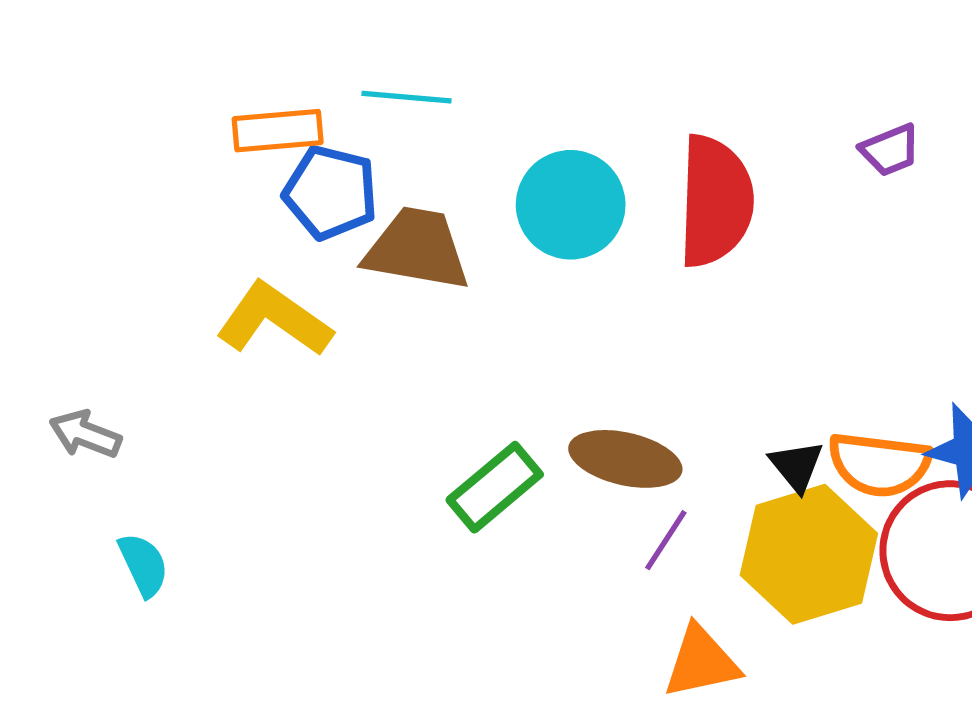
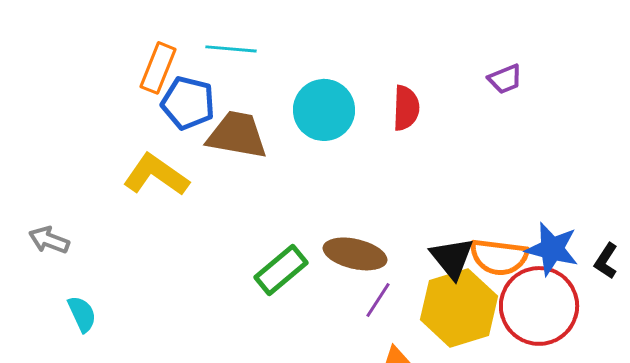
orange rectangle: (278, 131) -> (158, 68), turned -63
red semicircle: (715, 201) -> (406, 108), size x0.6
black triangle: (797, 466) -> (452, 258), size x1.4

